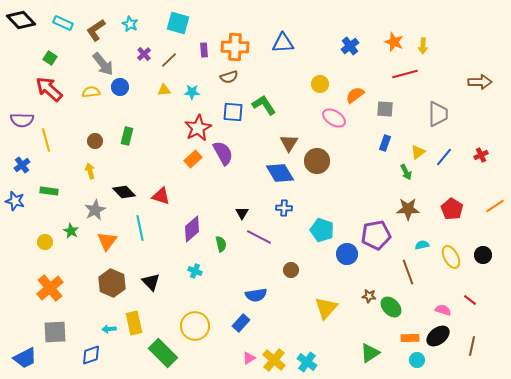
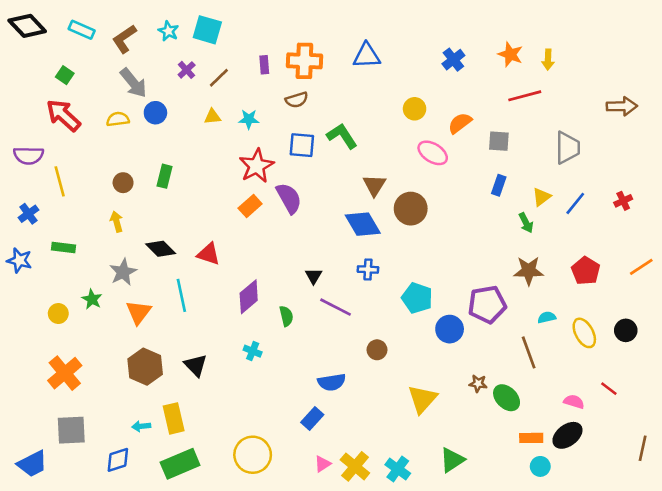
cyan square: (178, 23) -> (207, 30), moved
yellow circle: (195, 326) -> (253, 455), moved
brown line: (472, 346) -> (643, 448), moved
green rectangle: (163, 353) -> (180, 464), moved, turned -68
green triangle: (370, 353) -> (452, 460), moved

